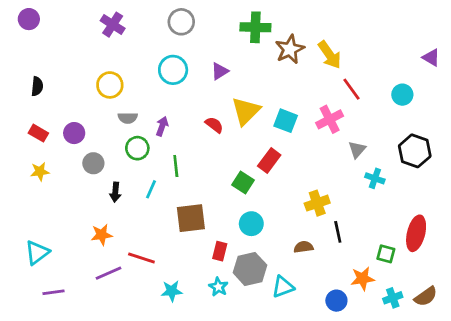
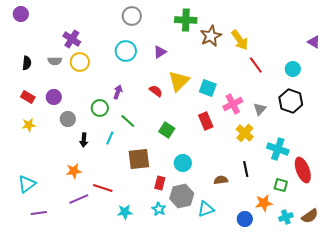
purple cross: (113, 25) -> (72, 39), moved
gray semicircle: (128, 118) -> (55, 61), moved
pink cross: (330, 119) -> (233, 104), moved
black hexagon: (415, 151) -> (291, 101), moved
red rectangle: (269, 160) -> (206, 121), moved, turned -60
green line: (176, 166) -> (128, 121), turned -42
cyan cross: (375, 178) -> (278, 149), moved, size x1.5
green square: (243, 182) -> (167, 130), moved
yellow cross: (317, 203) -> (245, 133), moved, turned -30
red ellipse: (416, 233) -> (303, 170), turned -35

